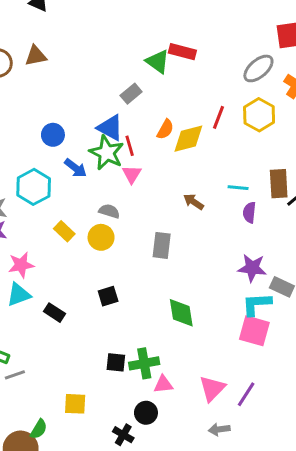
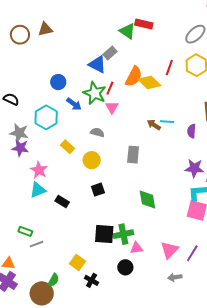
blue triangle: (110, 128) -> (97, 64), moved
orange semicircle: (165, 129) -> (134, 76), size x1.5
yellow diamond: (188, 139) -> (149, 82), turned 60
red line: (130, 146) -> (110, 88), turned 40
cyan line: (238, 188) -> (167, 122), moved
yellow circle: (101, 237) -> (92, 160), moved
pink star: (21, 265) -> (39, 170), turned -30
black square: (116, 362) -> (104, 234), size x1.5
yellow square: (75, 404) -> (78, 262), turned 35
black cross: (123, 435) -> (92, 280), moved

